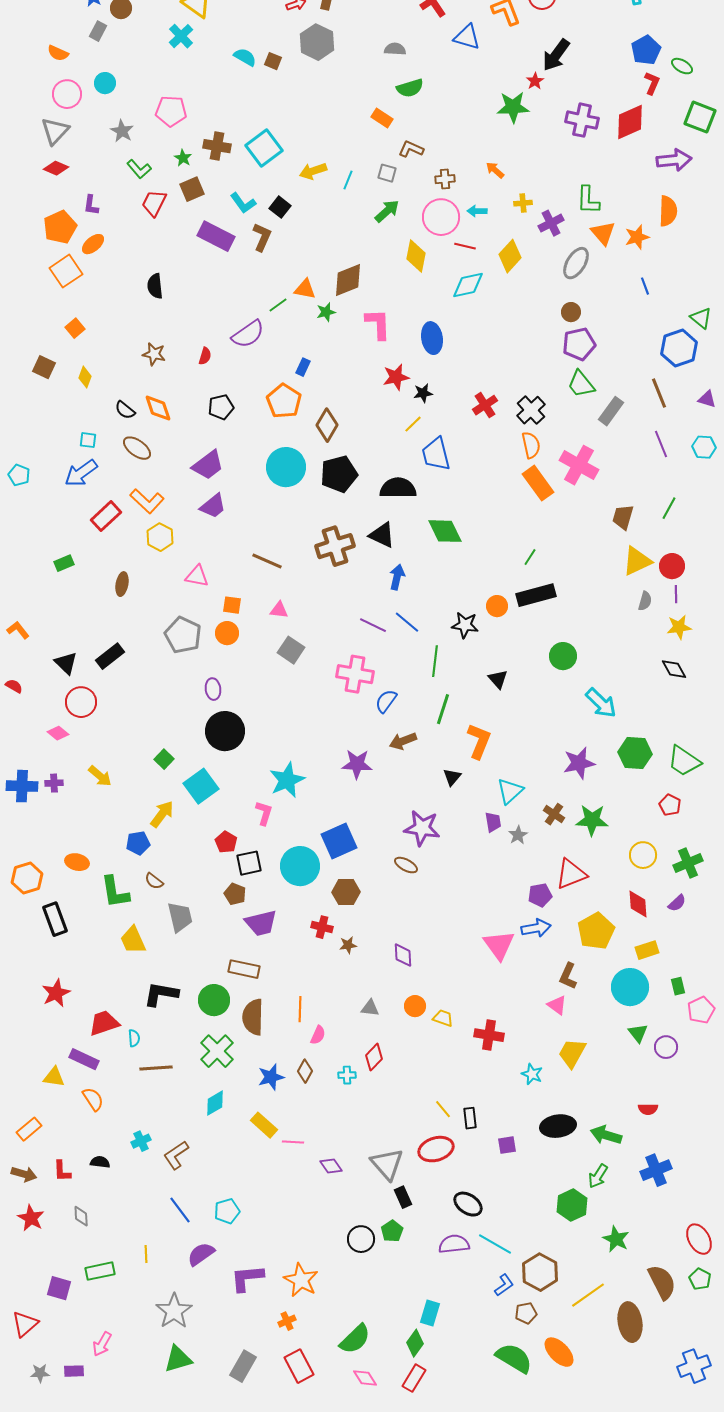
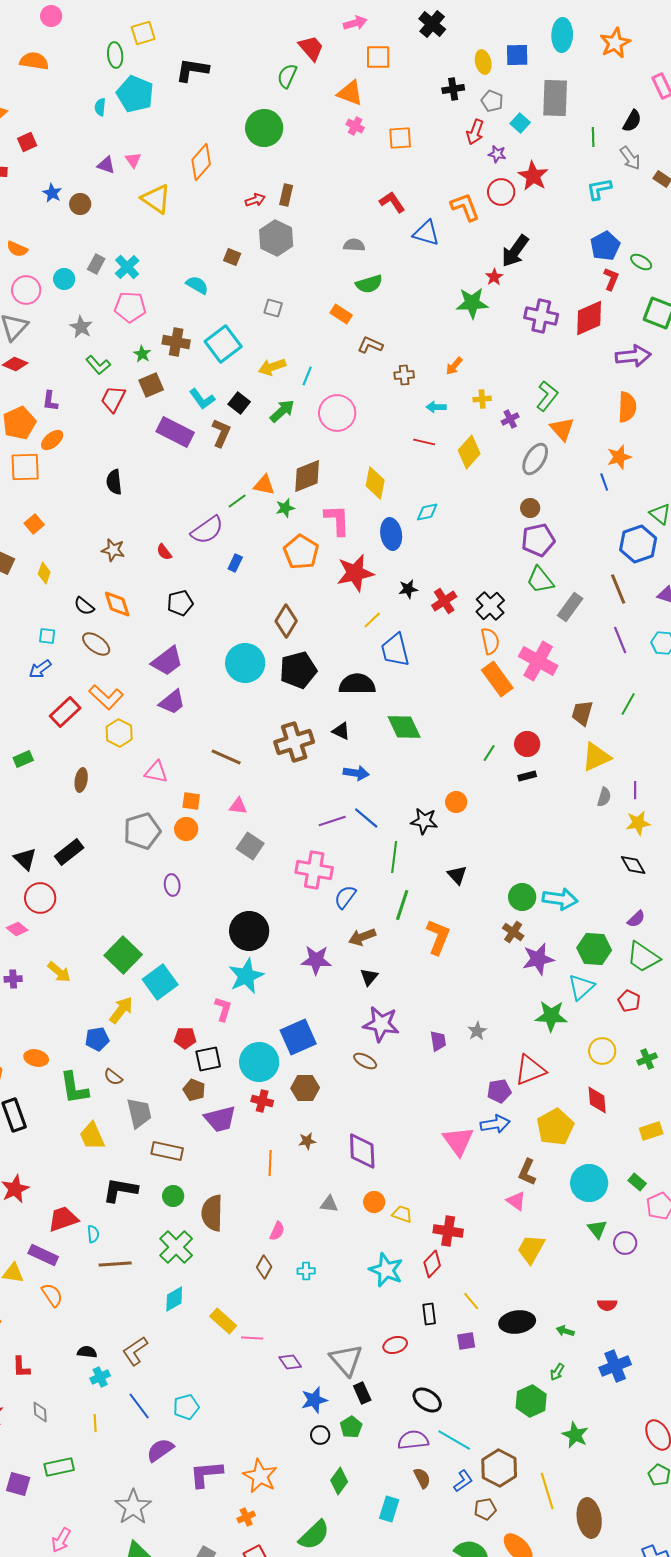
gray rectangle: (98, 31) -> (96, 264), moved
cyan cross: (181, 36) -> (127, 267), moved
cyan semicircle: (245, 57) -> (197, 285), moved
orange arrow: (495, 170) -> (454, 366), turned -90
gray square: (387, 173) -> (273, 308), moved
green L-shape: (588, 200) -> (547, 396), turned -144
green arrow: (387, 211) -> (282, 411), moved
pink circle: (441, 217) -> (337, 413), moved
purple cross: (551, 223) -> (510, 419), size x0.7
orange star: (637, 237) -> (619, 457), moved
yellow diamond: (416, 256) -> (375, 483), moved
orange square: (66, 271) -> (25, 467), turned 32
cyan diamond: (468, 285) -> (427, 512), moved, size x0.7
red semicircle: (205, 356) -> (164, 552), turned 126
blue rectangle: (303, 367) -> (235, 563), moved
red star: (396, 377) -> (355, 573), size x1.4
black star: (423, 393) -> (408, 589), moved
orange pentagon: (284, 401) -> (301, 552), moved
blue arrow: (81, 473) -> (40, 669), size x0.7
black triangle: (382, 535) -> (341, 731), size x0.7
red circle: (672, 566) -> (527, 744), moved
blue arrow: (397, 577) -> (356, 773), turned 85
black rectangle: (536, 595) -> (527, 776), moved, size x0.5
purple line: (373, 625) -> (332, 821), turned -44
gray pentagon: (183, 635) -> (142, 831), turned 30
green circle: (563, 656) -> (522, 897), moved
cyan arrow: (601, 703) -> (560, 899), turned -36
black circle: (225, 731) -> (249, 931), moved
green square: (164, 759) -> (123, 955), size x1.8
black triangle: (452, 777) -> (369, 977), moved
cyan triangle: (510, 791) -> (581, 987), moved
brown cross: (554, 814) -> (513, 932), moved
purple trapezoid: (493, 822) -> (438, 1041), moved
red pentagon: (226, 842) -> (185, 1038), turned -30
green cross: (688, 863) -> (647, 1059), size x0.7
purple semicircle: (677, 903) -> (636, 919), moved
red cross: (322, 927) -> (262, 1101), moved
yellow rectangle: (647, 950) -> (651, 1131), moved
purple diamond: (403, 955) -> (362, 1151), size x1.5
brown rectangle: (244, 969) -> (167, 1151), moved
green rectangle: (678, 986) -> (637, 1182), turned -36
green circle: (214, 1000) -> (173, 1196), size x0.7
orange line: (300, 1009) -> (270, 1163), moved
red diamond: (374, 1057) -> (432, 1264), moved
cyan star: (532, 1074) -> (386, 1270), moved, size x1.6
blue star: (271, 1077) -> (314, 1400), moved
yellow line: (443, 1109) -> (471, 1301), moved
green arrow: (606, 1135) -> (565, 1331), size x0.6
cyan cross: (141, 1141) -> (100, 1377), moved
red ellipse: (436, 1149) -> (395, 1345), size x0.7
black semicircle: (100, 1162) -> (87, 1352), moved
green arrow: (598, 1176) -> (557, 1372), size x0.7
black circle: (361, 1239) -> (320, 1435), size x0.7
yellow line: (146, 1254) -> (95, 1423), moved
brown semicircle: (662, 1282) -> (422, 1478), moved, size x0.6
yellow line: (588, 1295) -> (547, 1491), turned -72
green diamond: (415, 1343) -> (339, 1481), moved

